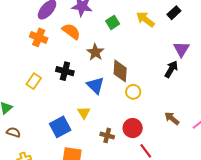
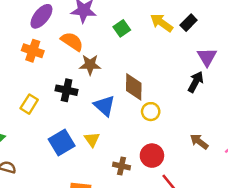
black rectangle: (174, 13) -> (189, 23), moved
brown star: (95, 52) -> (90, 65), moved, turned -30
blue square: (60, 127) -> (62, 142), moved

